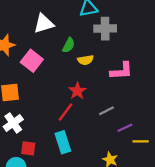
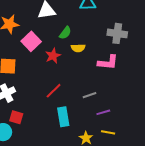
gray cross: (105, 29) -> (117, 33), moved
red star: (77, 91) -> (53, 56), moved
yellow line: (141, 141) -> (108, 132), moved
cyan rectangle: (63, 142) -> (63, 117), moved

